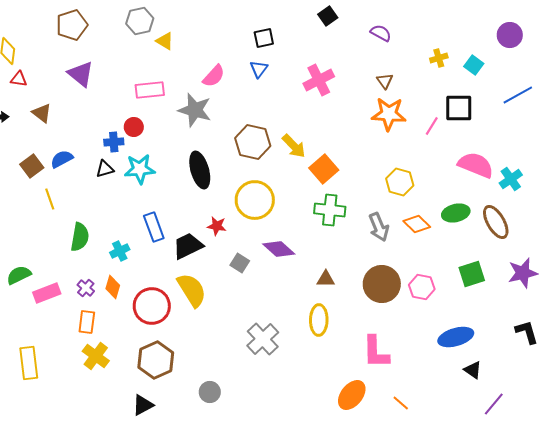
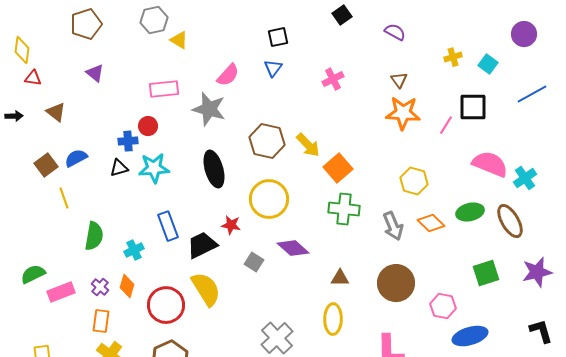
purple triangle: (81, 74) -> (95, 73), size x0.7
pink cross: (319, 80) -> (333, 79), size x0.7
pink hexagon: (422, 287) -> (443, 306), moved

